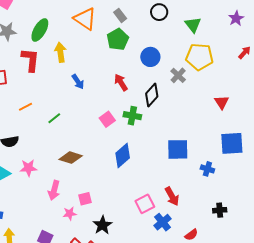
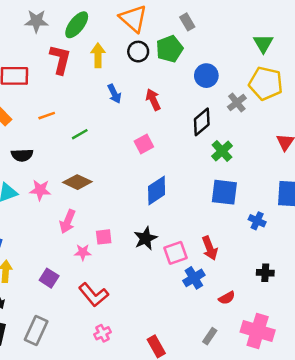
black circle: (159, 12) -> (138, 52), moved
gray rectangle: (120, 15) -> (187, 22), moved
red arrow: (121, 82) -> (153, 100), moved
green cross: (132, 116) -> (222, 151), moved, turned 30
brown diamond: (71, 158) -> (77, 182), moved
black star: (102, 225) -> (146, 238), moved

